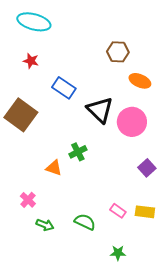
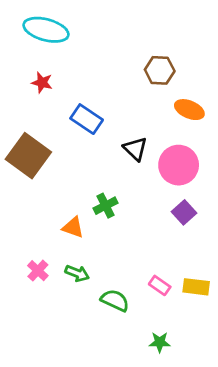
black triangle: (100, 110) -> (135, 149), size x0.7
purple square: (147, 168) -> (184, 212), moved
green arrow: (45, 225) -> (77, 273), moved

